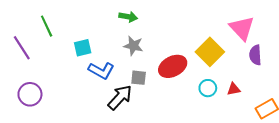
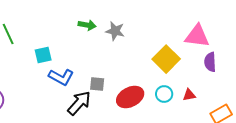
pink triangle: (242, 28) -> (197, 36), turned -40
gray star: (133, 46) -> (115, 31), moved
red ellipse: (173, 66) -> (130, 97), moved

